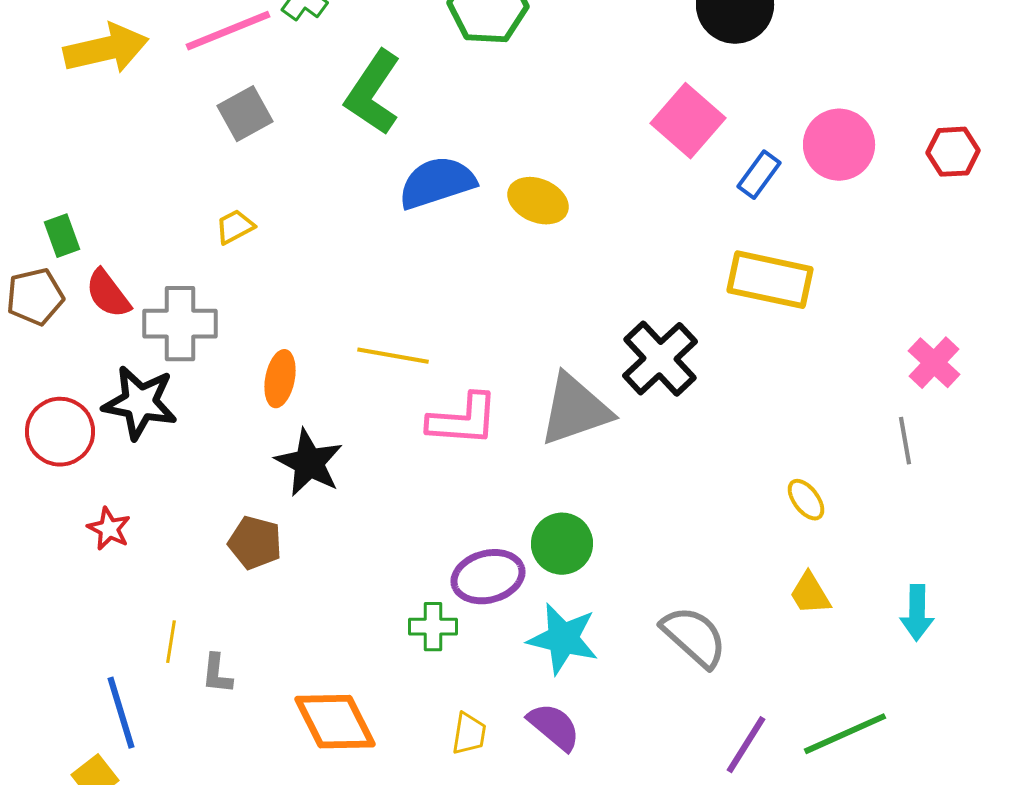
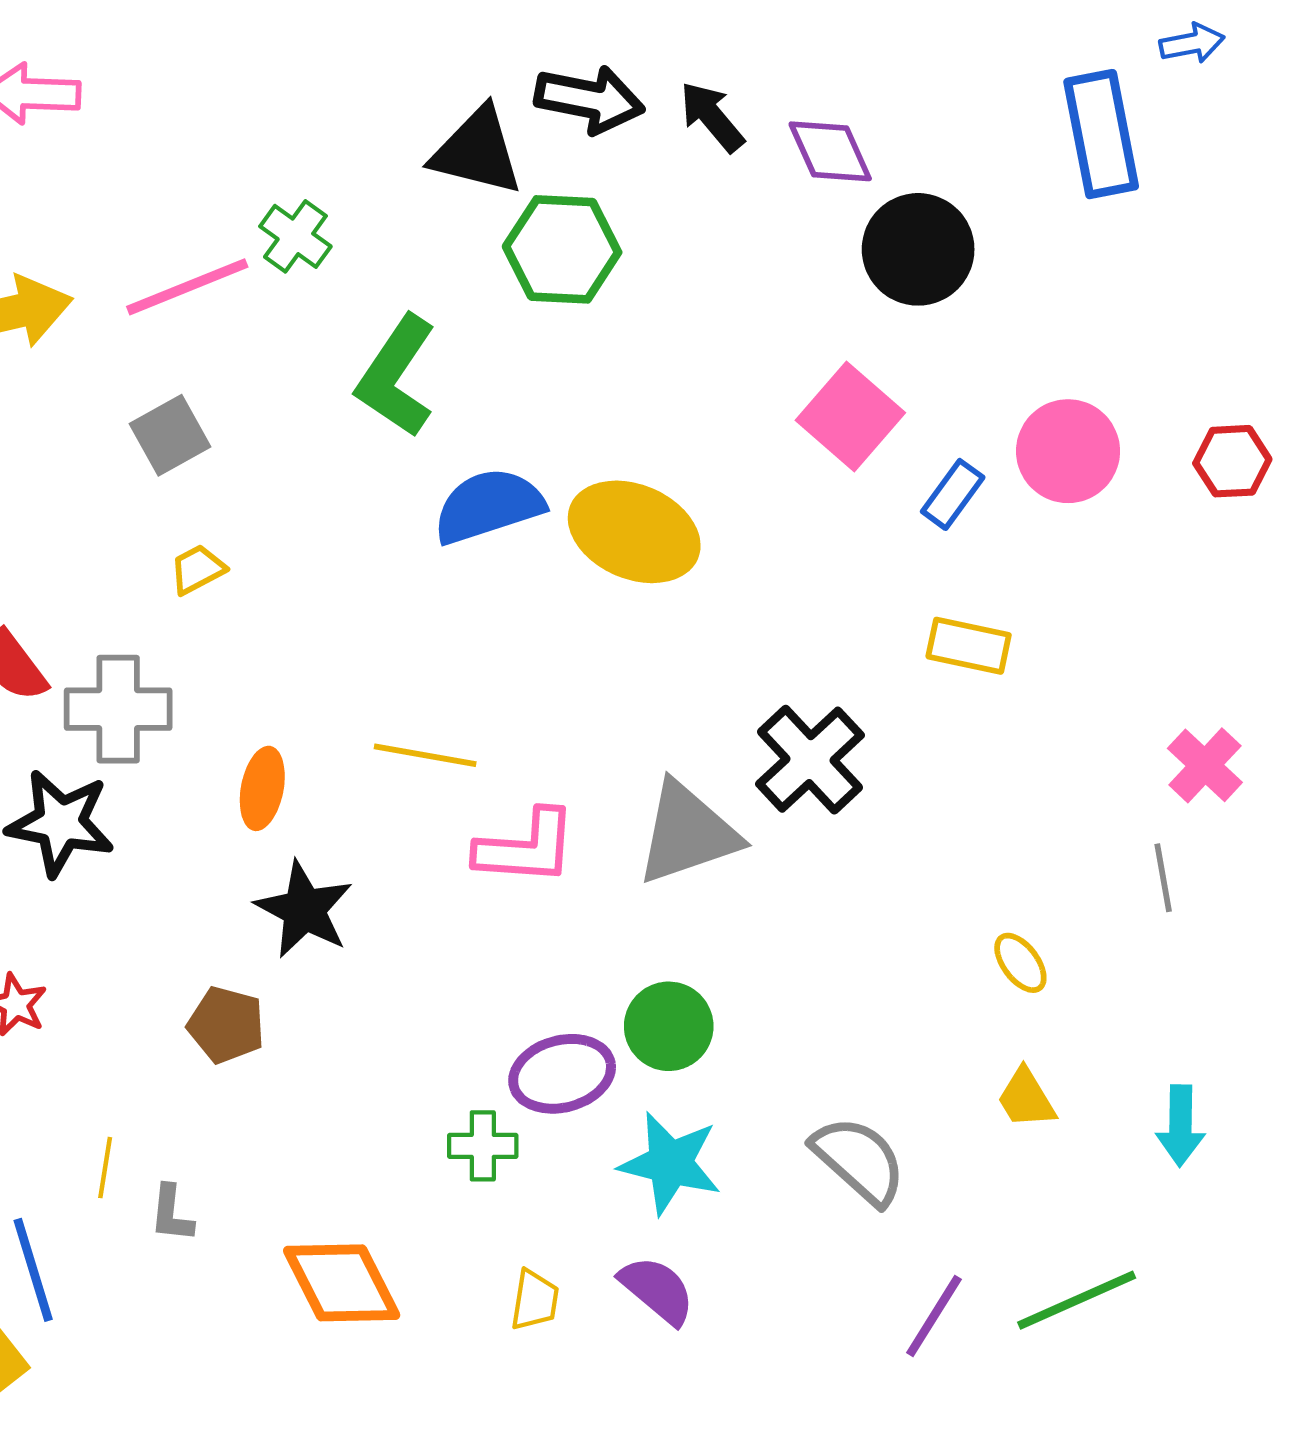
gray square: (245, 114) -> (170, 435), moved
yellow ellipse: (538, 201) -> (634, 532), size x1.5
yellow rectangle: (770, 280) -> (969, 646), size x0.7

